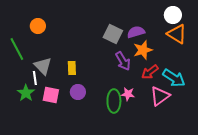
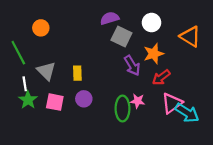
white circle: (173, 15) -> (152, 23), moved
purple semicircle: (136, 32) -> (110, 18), moved
white line: (35, 78) -> (25, 84), moved
cyan arrow: (174, 78) -> (187, 113), moved

